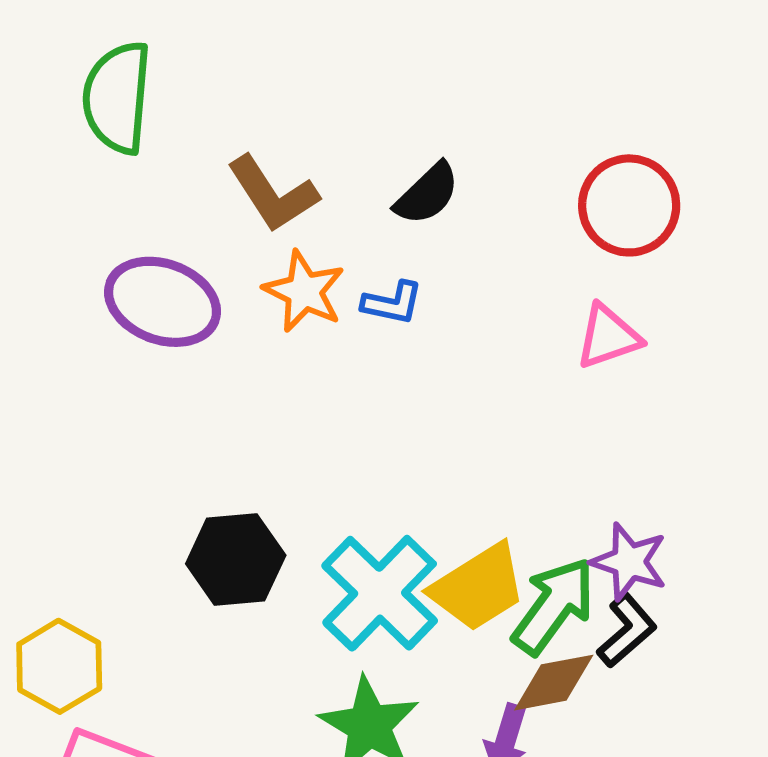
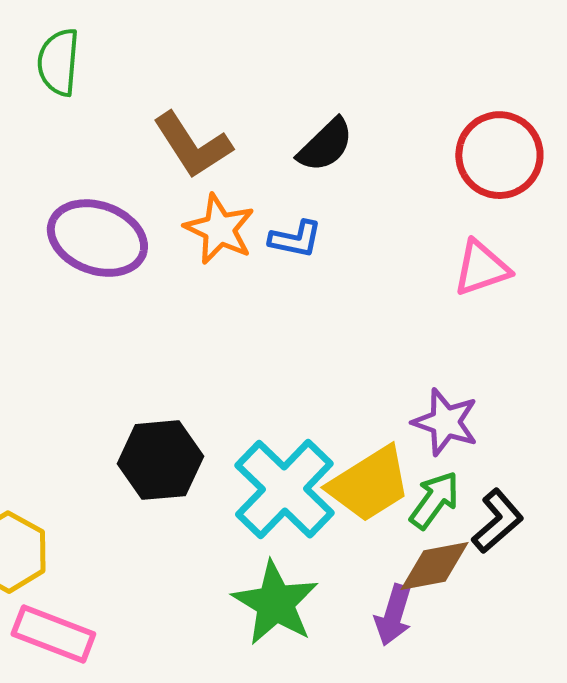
green semicircle: (117, 98) -> (58, 62), size x0.7
purple star: (629, 562) -> (445, 422), moved
green arrow: (554, 606) -> (434, 500), size x0.7

